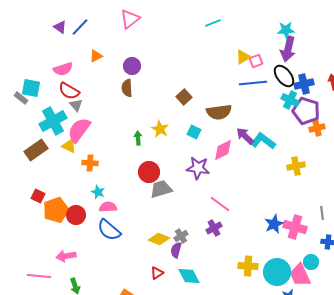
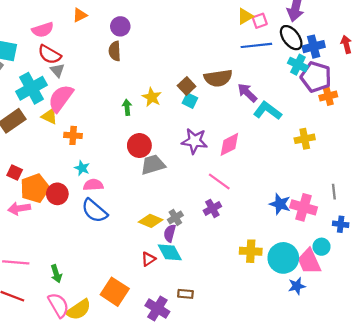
brown square: (184, 97) -> (187, 86), moved
purple arrow: (245, 136) -> (247, 93), moved
pink diamond: (223, 150) -> (229, 144), moved
blue star: (274, 224) -> (280, 204), turned -30
pink arrow: (66, 256) -> (19, 208), moved
cyan diamond: (189, 276) -> (170, 252), moved

